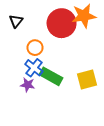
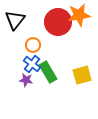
black triangle: (16, 21) -> (15, 20), size x1.5
green rectangle: (51, 76) -> (48, 72), turned 30

